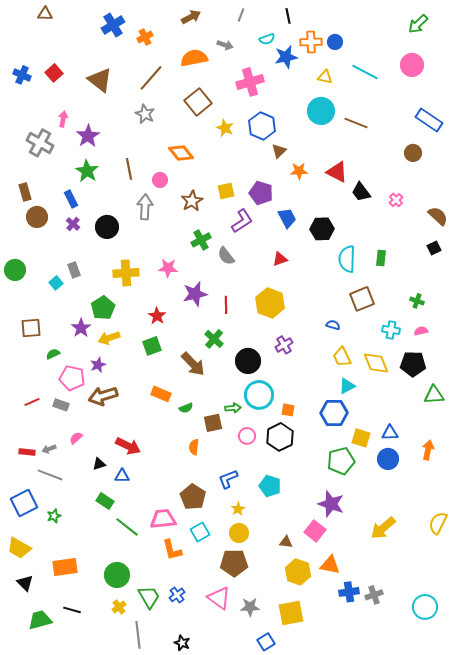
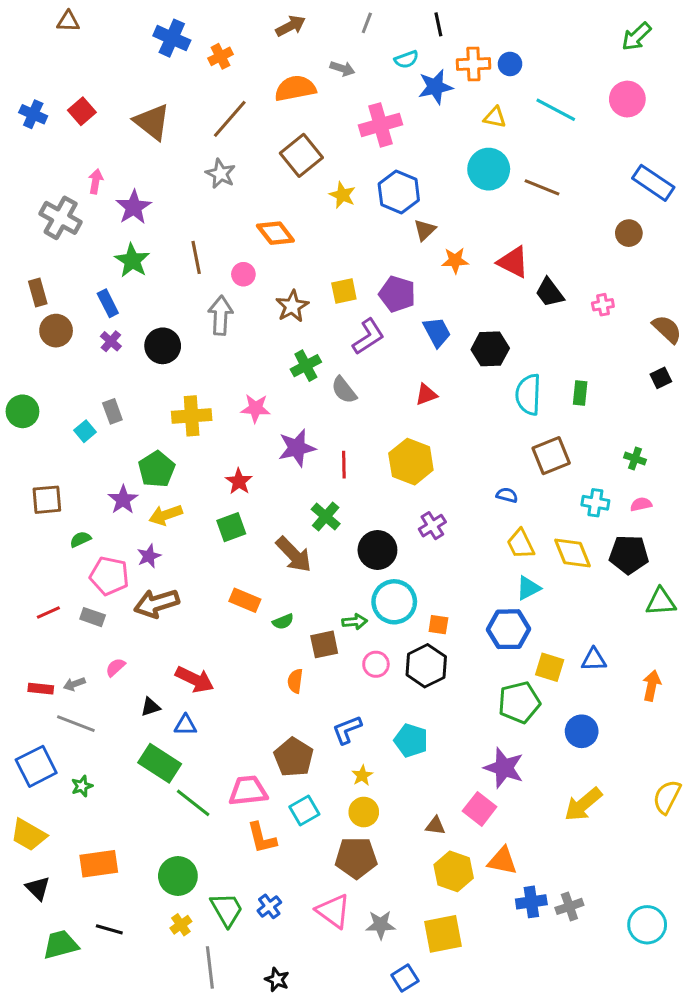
blue cross: (113, 25) -> (172, 38), turned -35
pink cross: (396, 200) -> (603, 305), turned 32
blue circle: (388, 459) -> (582, 731), moved
green rectangle: (105, 501) -> (160, 763), size x1.5

